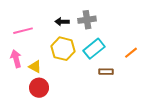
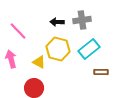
pink line: (23, 31) -> (18, 31), turned 60
yellow triangle: (35, 67) -> (39, 62), moved

